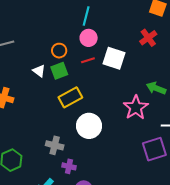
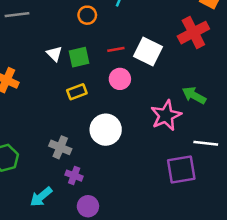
pink circle: (89, 38) -> (120, 79), moved
red cross: (148, 38) -> (193, 33), size x1.4
orange circle: (59, 51) -> (87, 15), moved
yellow rectangle: (70, 97) -> (77, 92), moved, size x0.7

